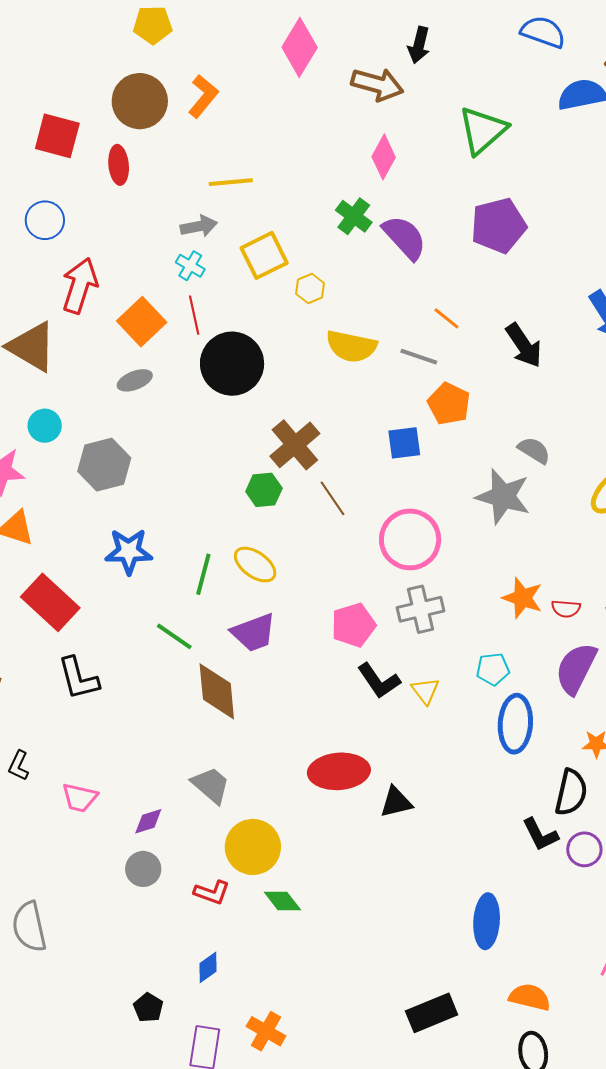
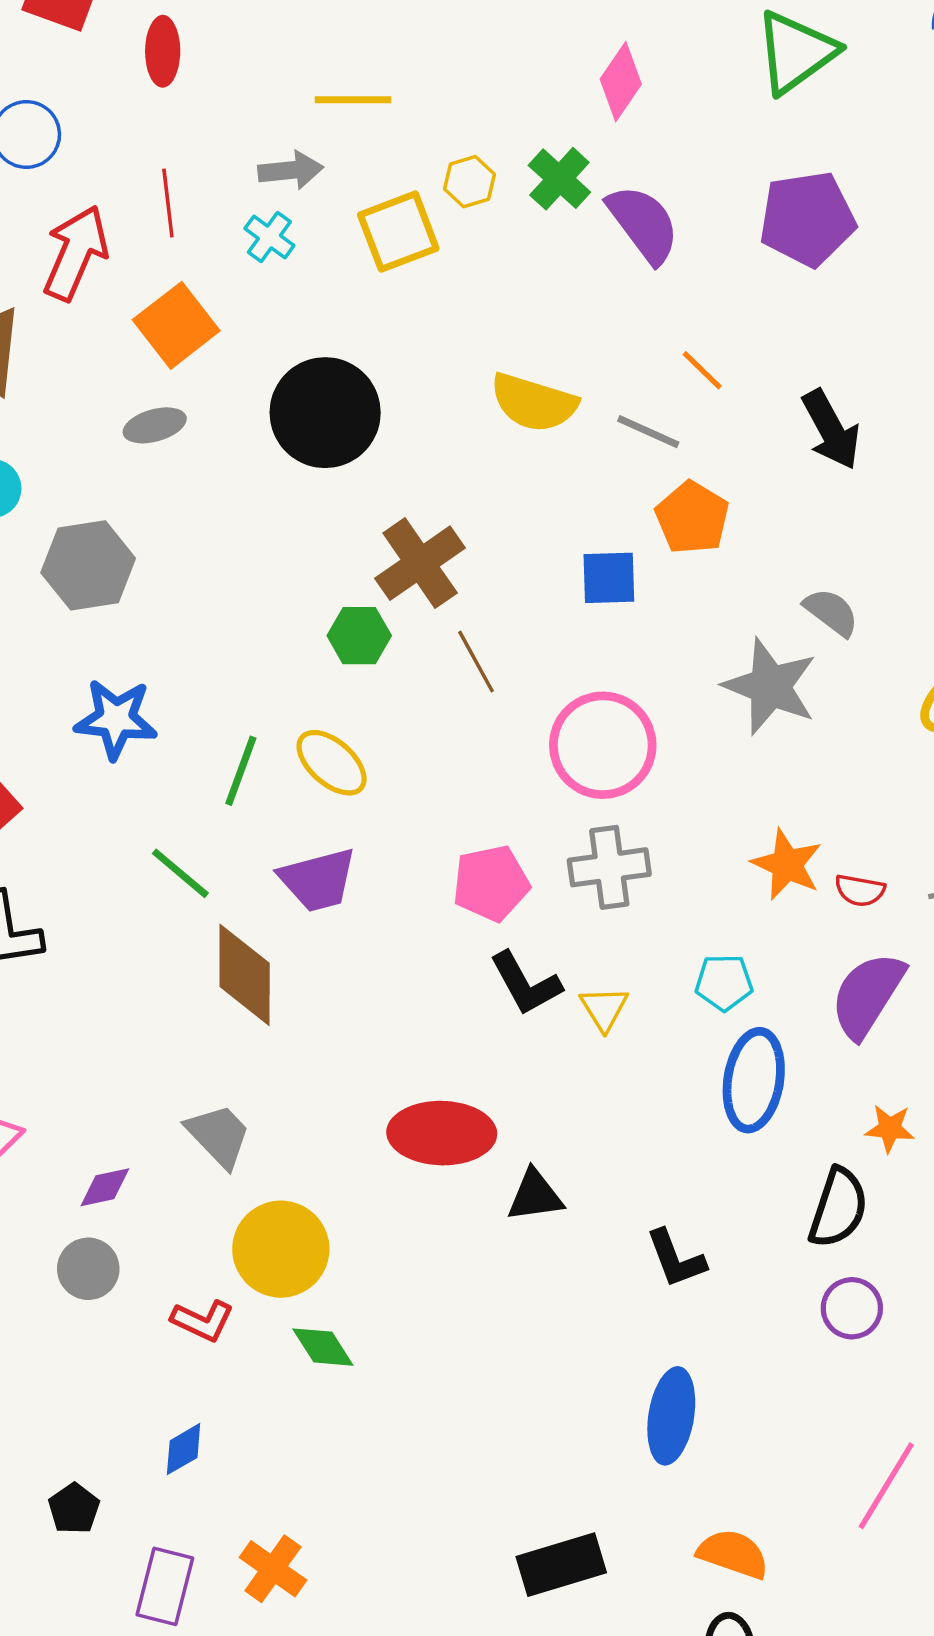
yellow hexagon: (310, 289) -> (470, 182), moved
red line: (194, 315) -> (168, 203), moved
black L-shape: (540, 834) -> (676, 1259), moved

